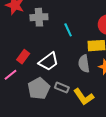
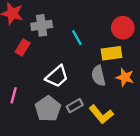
red rectangle: (23, 57) -> (23, 47), moved
pink line: (11, 75) -> (14, 95), turned -32
gray rectangle: (62, 88) -> (75, 106), turned -48

